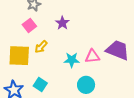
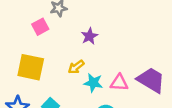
pink square: (29, 25) -> (40, 27), moved
yellow arrow: (41, 47) -> (76, 67), moved

